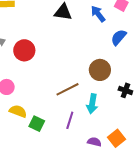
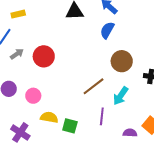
blue semicircle: (119, 37) -> (107, 30), moved
cyan arrow: (92, 104) -> (121, 96), turned 36

